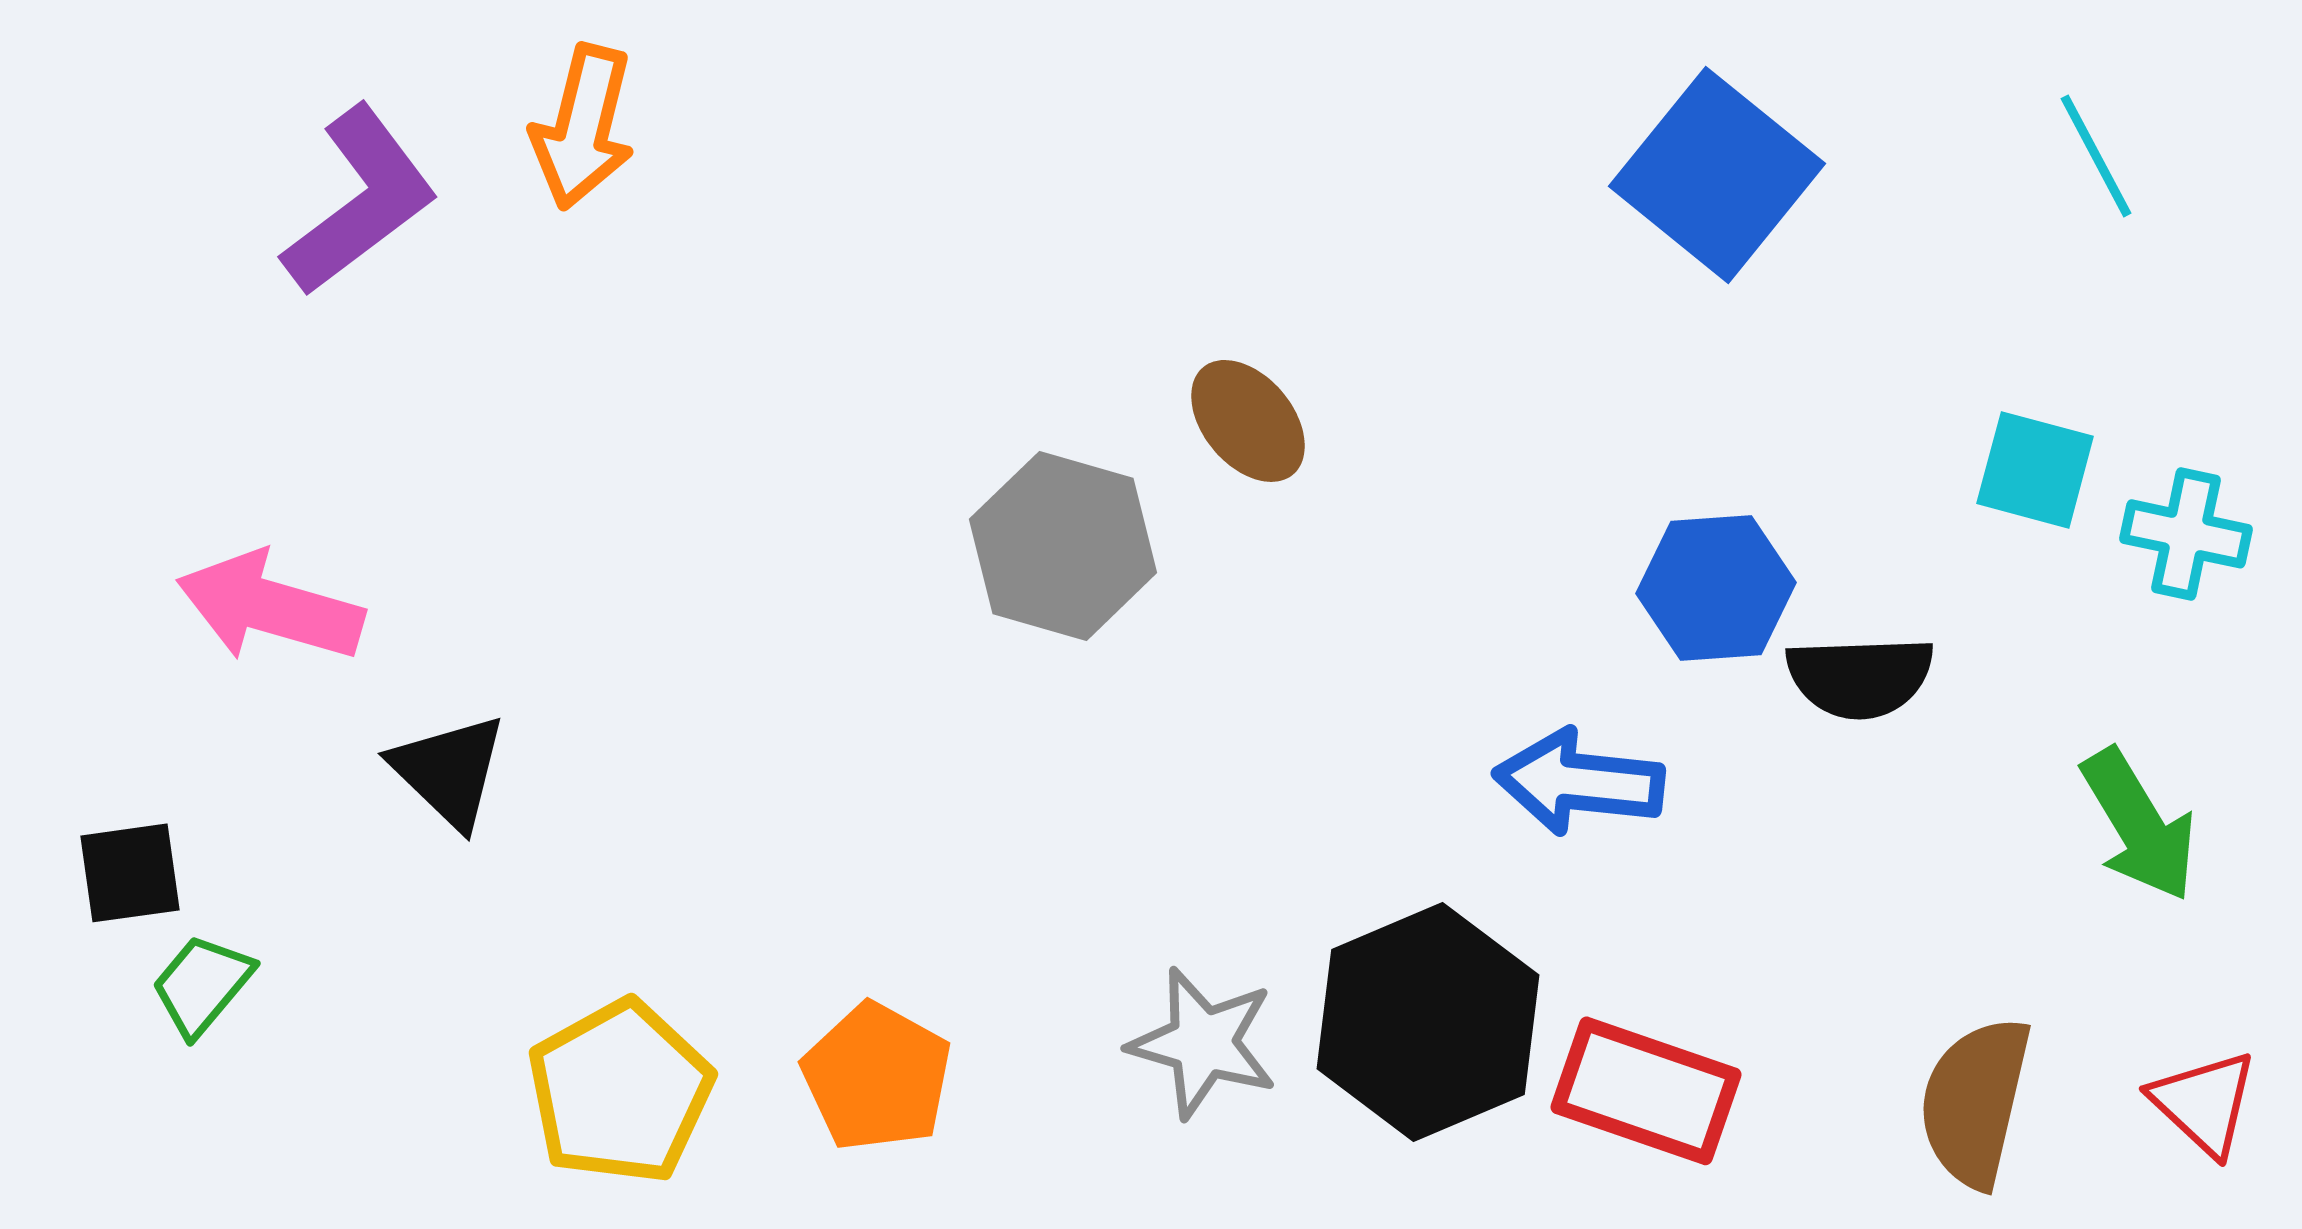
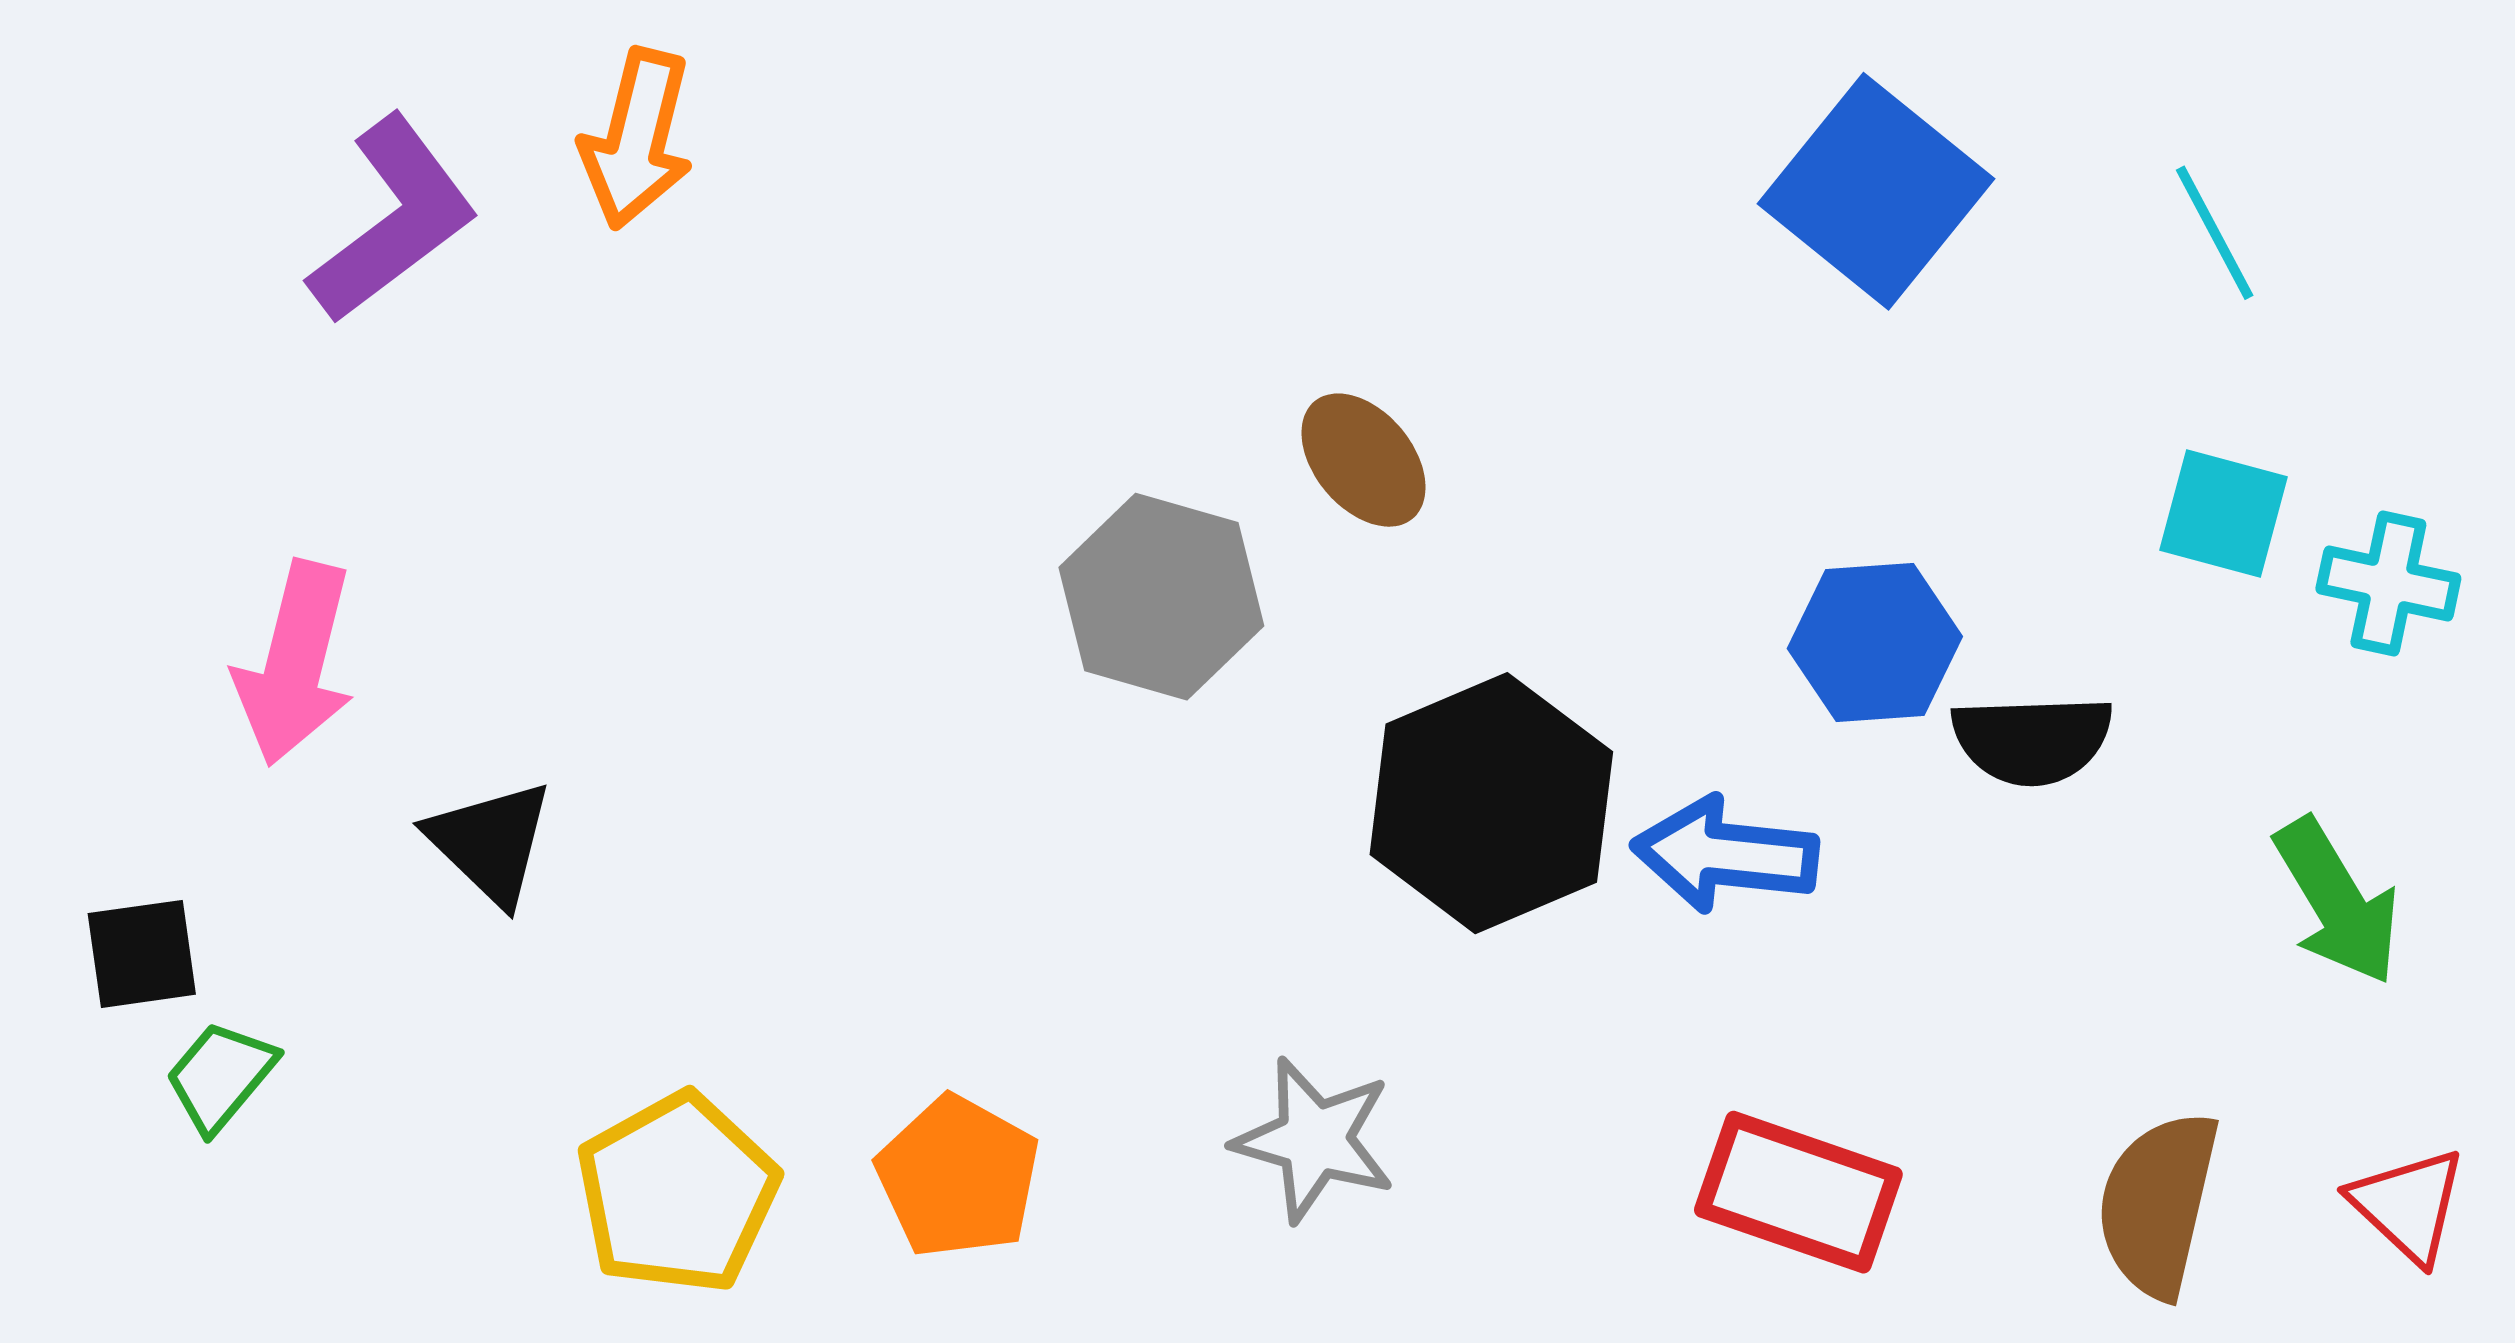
cyan line: (2096, 156) -> (2215, 233), moved
pink arrow: (270, 607) -> (295, 663), turned -92
black hexagon: (1428, 1022) -> (1491, 803), moved

